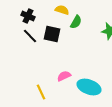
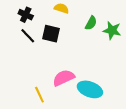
green semicircle: (76, 22) -> (91, 23), moved
pink semicircle: (64, 76) -> (64, 78), size x1.5

